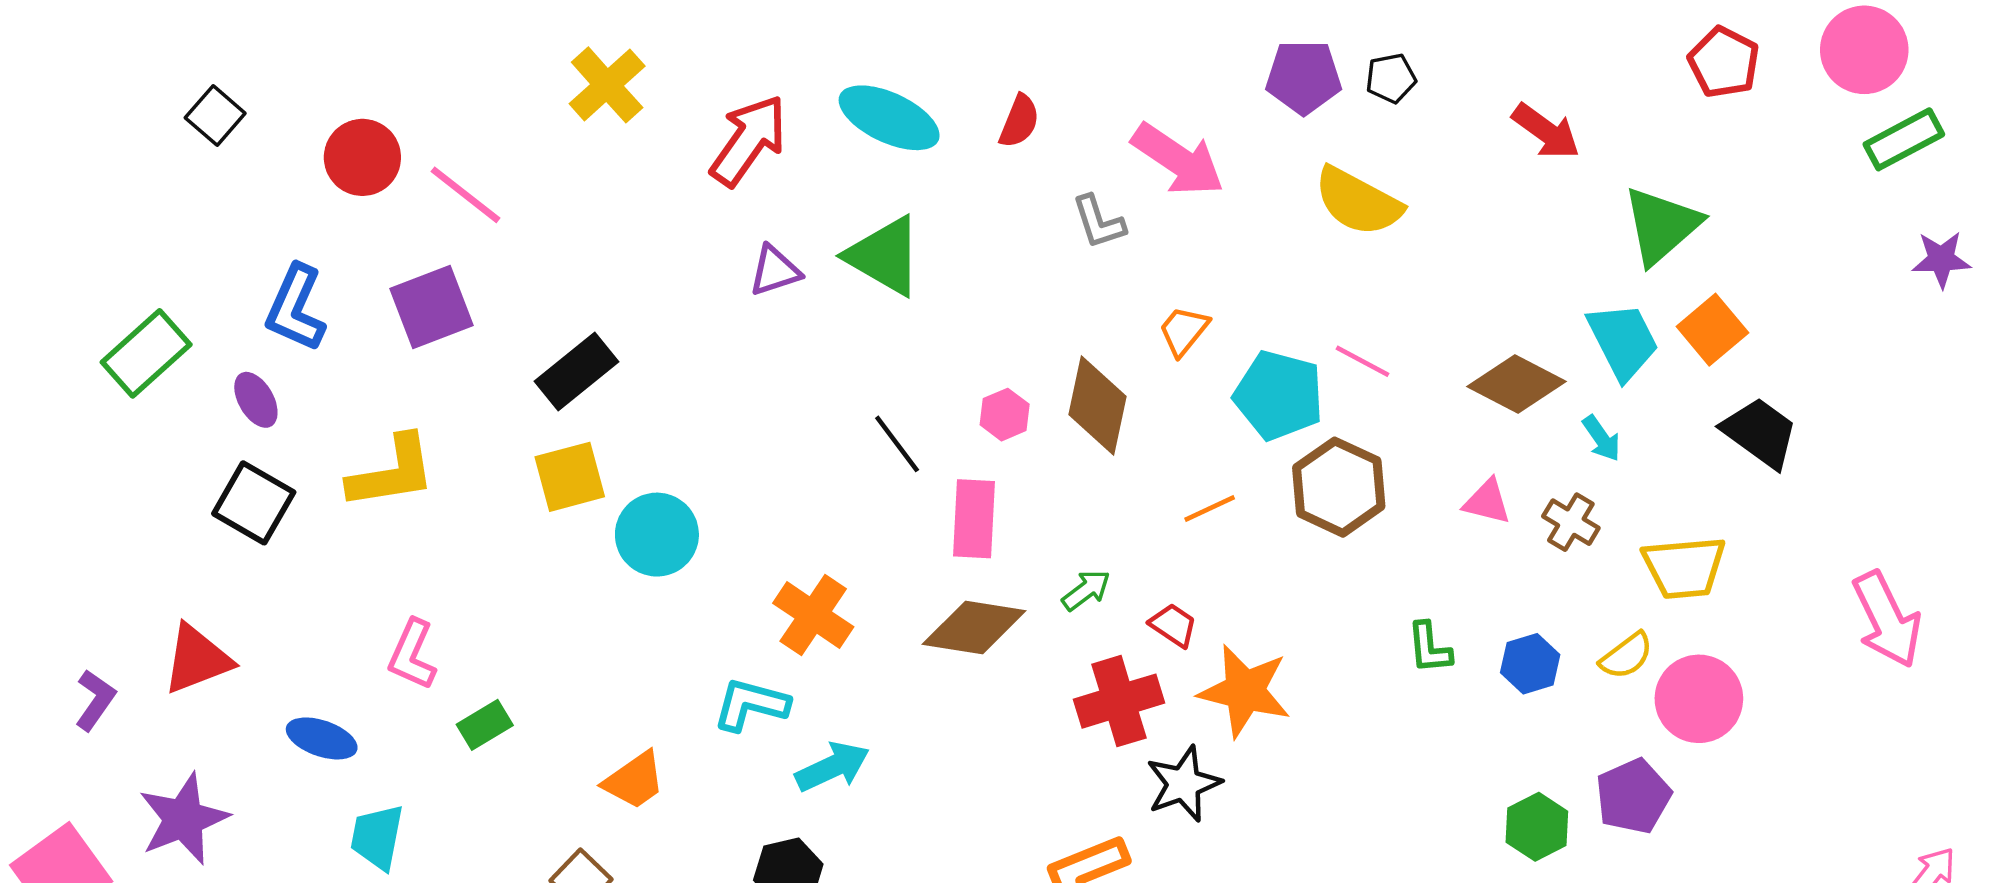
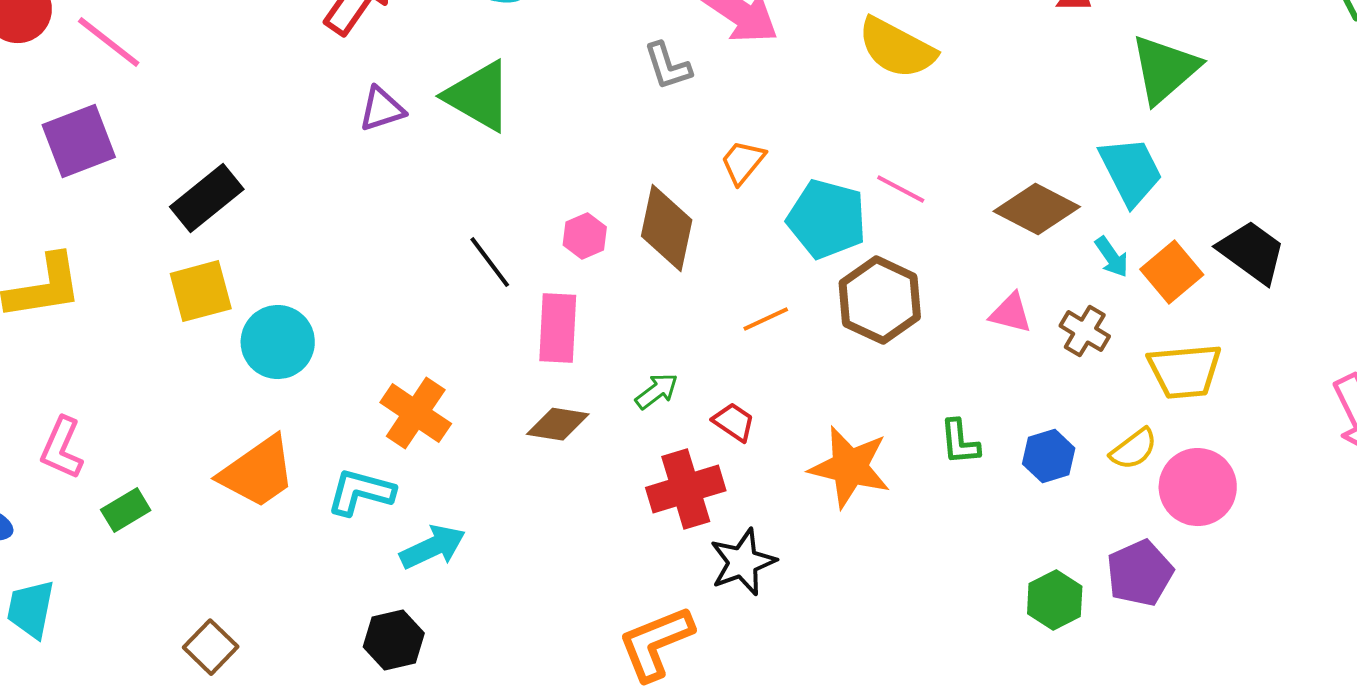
orange square: (1712, 330) -> (1172, 272), moved
brown diamond: (974, 627) -> (558, 424), size x0.7
orange star: (1245, 691) -> (850, 467), moved
orange trapezoid: (634, 780) -> (258, 472), moved, size x1.4

